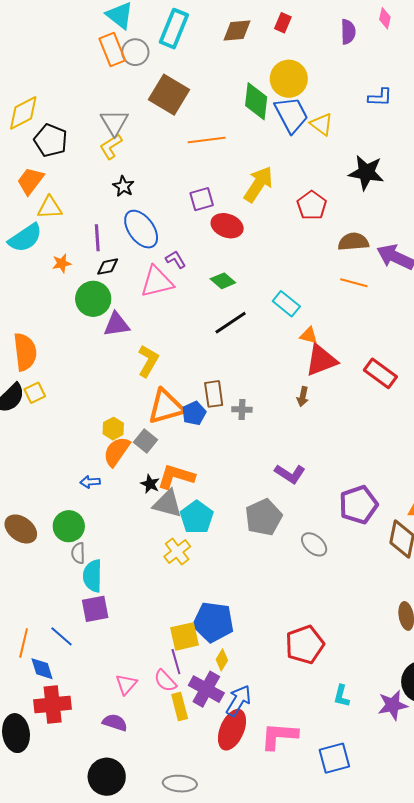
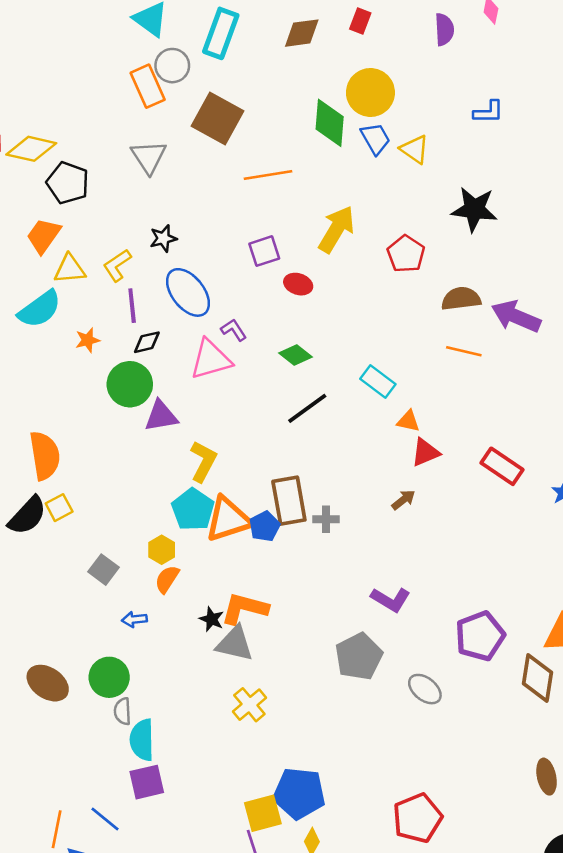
orange rectangle: (112, 49) -> (148, 86), moved
yellow diamond: (23, 113) -> (31, 149), turned 42
blue trapezoid: (291, 115) -> (375, 139), size x0.7
yellow L-shape: (111, 147) -> (117, 265), moved
black star: (123, 186) -> (163, 238), turned 30
red ellipse: (227, 226) -> (298, 284), size x0.7
red triangle: (321, 360) -> (425, 452), size x0.7
brown rectangle: (214, 394) -> (289, 501), size x1.4
brown arrow: (303, 397) -> (403, 500), turned -138
gray square: (145, 441) -> (103, 570), moved
orange semicircle: (117, 451) -> (167, 579), size x0.7
cyan pentagon: (197, 517) -> (193, 510), moved

